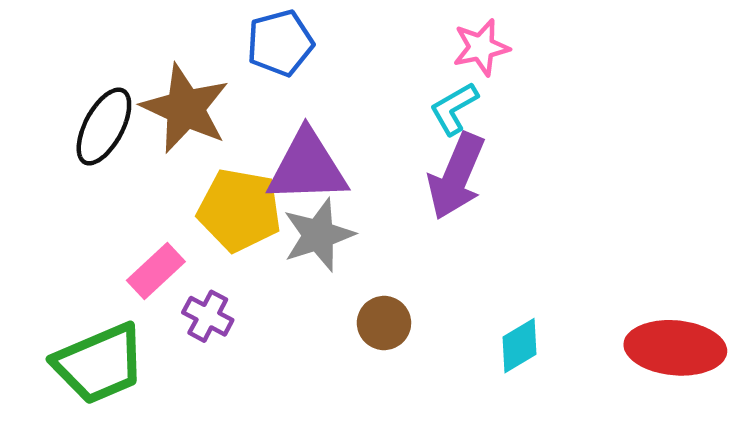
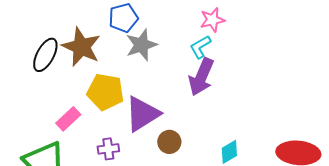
purple triangle: (307, 167) -> (142, 114), moved, turned -30
gray star: (318, 235) -> (141, 45), moved
purple cross: (208, 316) -> (108, 149), moved, turned -35

